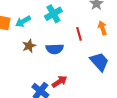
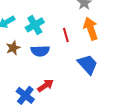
cyan cross: (53, 14) -> (35, 25), moved
orange arrow: (102, 28) -> (91, 29), size x1.5

